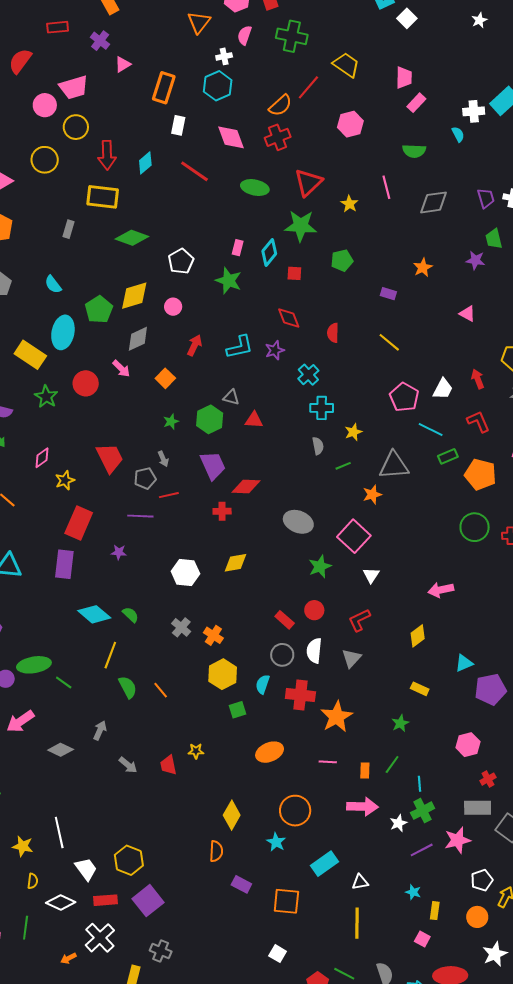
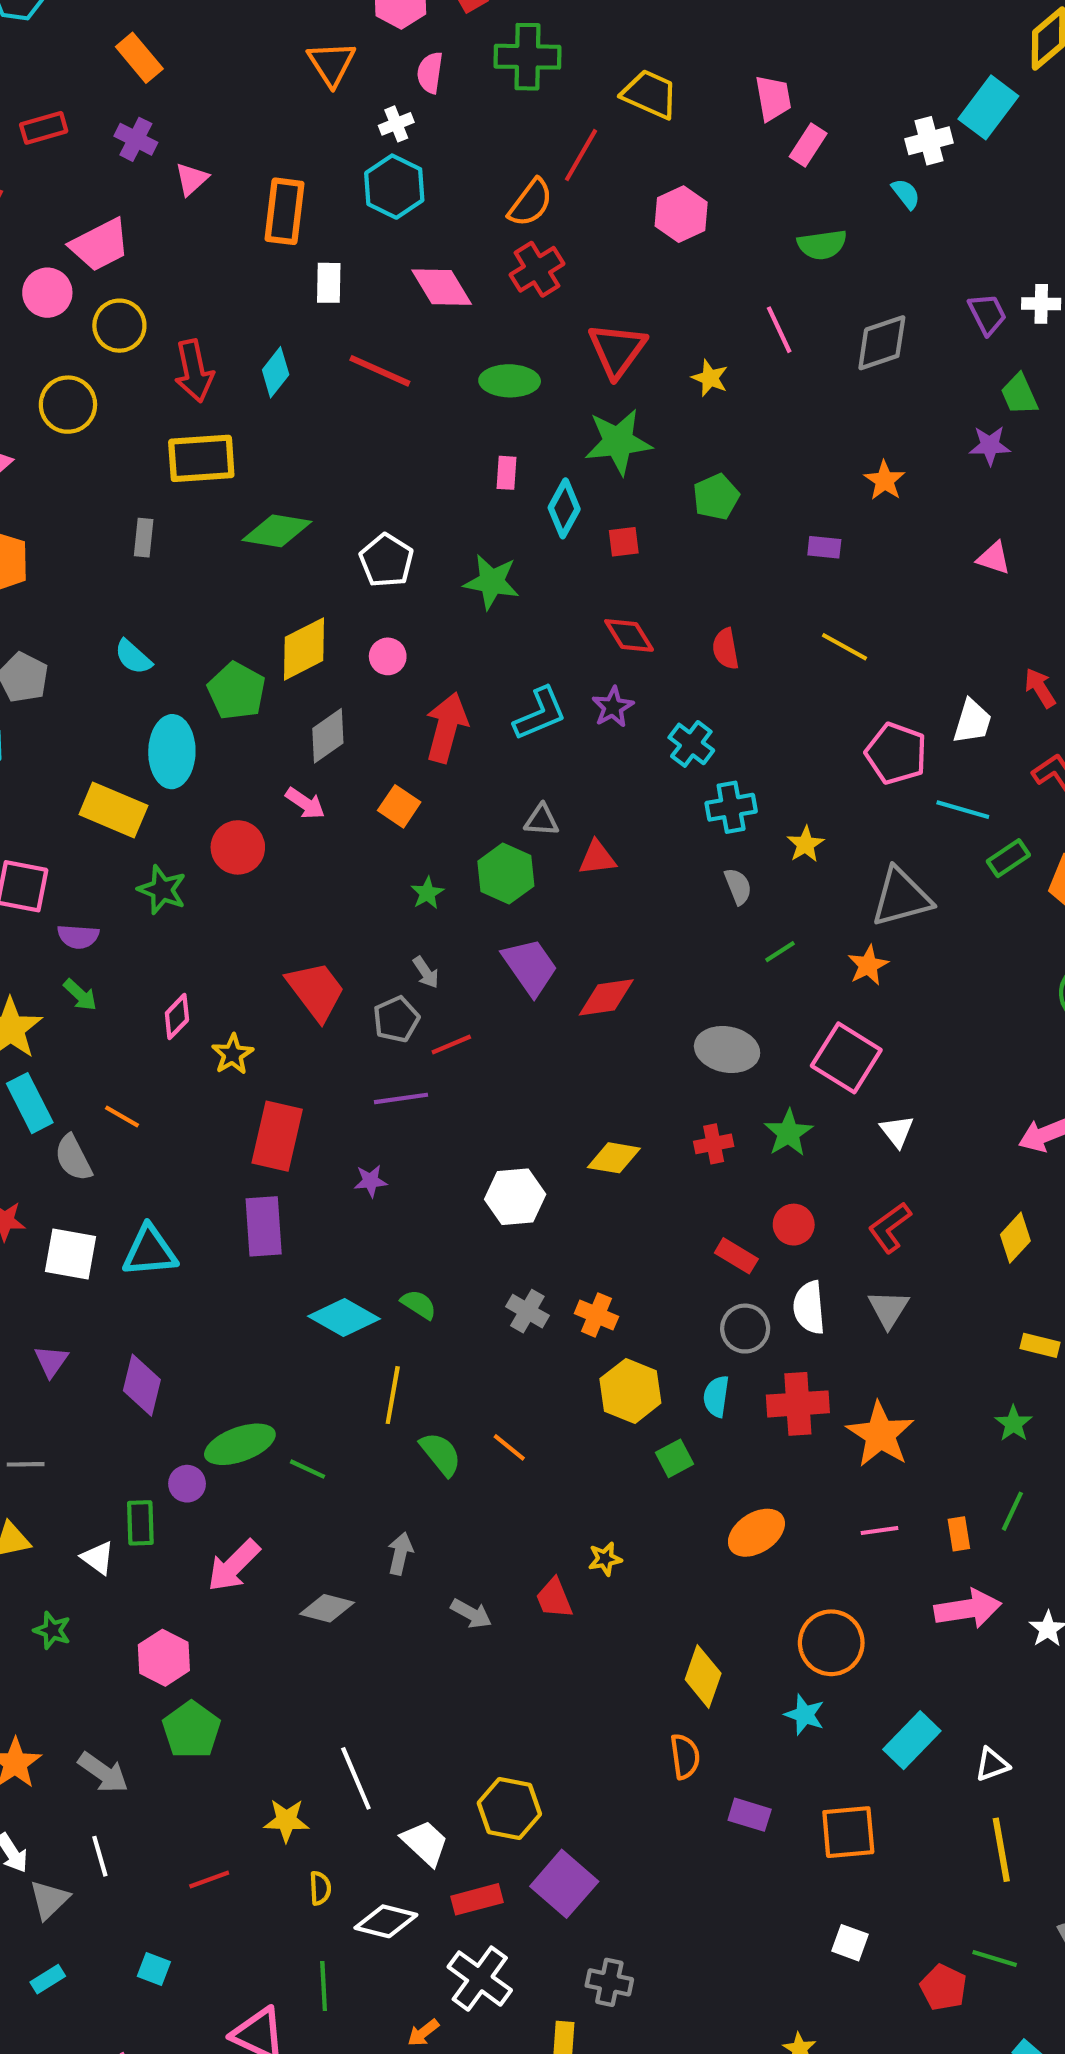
pink rectangle: (238, 248) -> (507, 473), moved
red arrow: (195, 345) -> (447, 727), size x1.5
green line: (343, 466) -> (780, 952), moved
red cross: (222, 511) -> (714, 1144), moved
yellow diamond: (235, 563) -> (614, 1158), turned 30

